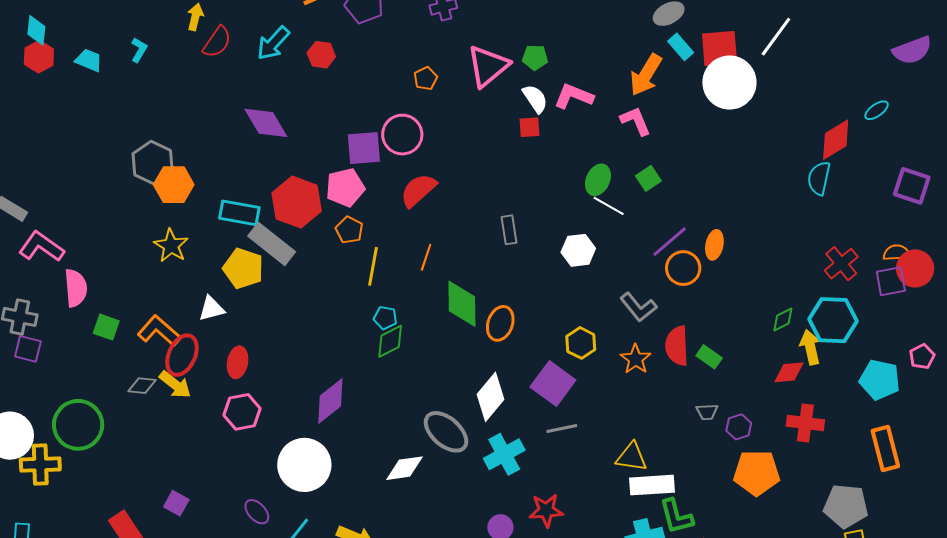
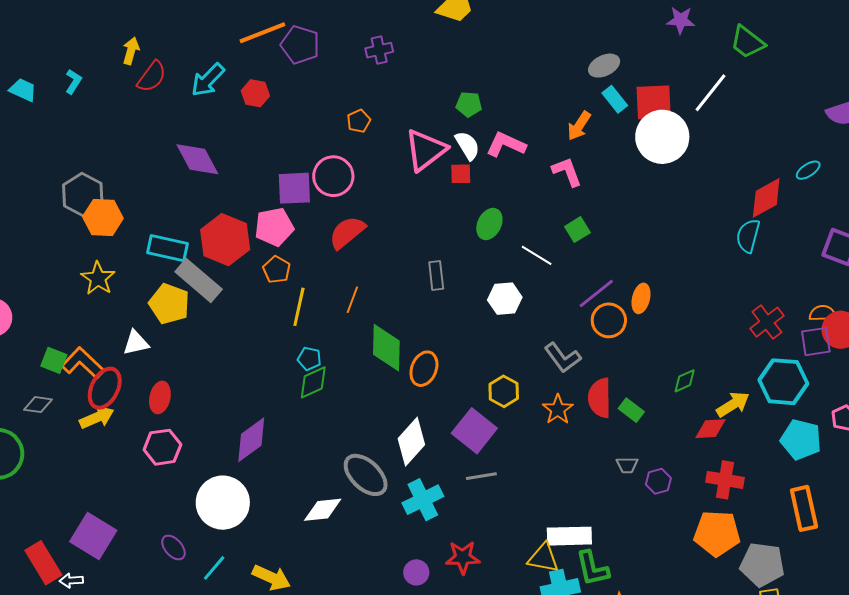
pink triangle: (488, 66) -> (426, 150), moved
orange arrow: (646, 75) -> (579, 126), size x0.7
green ellipse: (598, 180) -> (489, 224), moved
green diamond: (783, 319) -> (685, 381), moved
cyan hexagon: (833, 320) -> (783, 382), moved
green square: (106, 327) -> (54, 360), moved
yellow arrow: (810, 347) -> (733, 404), turned 68
yellow arrow: (175, 385) -> (97, 417), turned -64
gray diamond: (142, 386) -> (38, 405), moved
yellow triangle: (631, 457) -> (543, 558), moved
orange pentagon: (757, 473) -> (717, 533), moved
purple square: (176, 503) -> (93, 536), size x1.8

